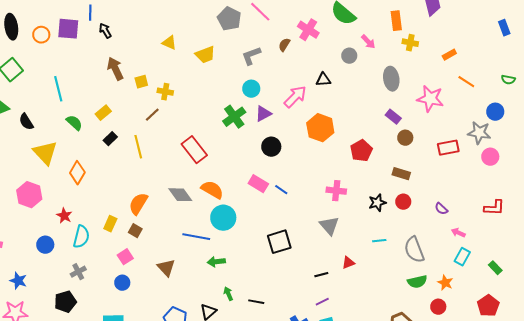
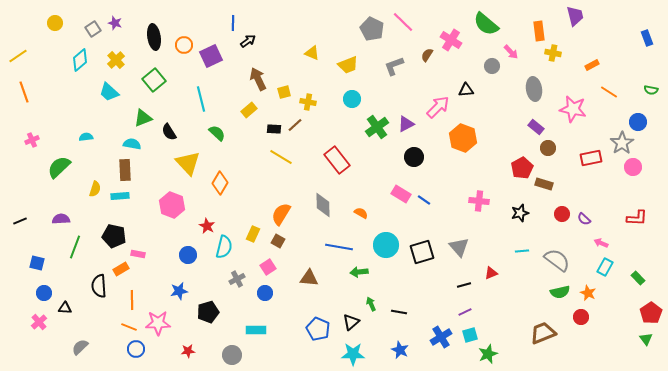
purple square: (68, 29) -> (211, 56), moved, turned -30
black arrow: (105, 31) -> (248, 41), turned 84
cyan circle: (251, 89) -> (352, 99), moved
yellow rectangle: (103, 113) -> (249, 110), moved
gray star: (479, 133) -> (622, 143), turned 30
black rectangle: (110, 139) -> (274, 129), moved, turned 48
yellow line: (138, 147) -> (281, 157), turned -45
red pentagon: (361, 151) -> (522, 168), moved
orange semicircle: (212, 190) -> (361, 213), moved, size x0.6
gray diamond: (180, 195) -> (323, 205), turned 35
red circle: (403, 202) -> (562, 214), moved
cyan circle: (223, 218) -> (386, 245), moved
gray triangle: (329, 226) -> (459, 247), moved
gray semicircle: (414, 250) -> (557, 260), turned 148
brown triangle: (166, 268) -> (309, 278), turned -42
gray cross: (78, 272) -> (237, 279), moved
blue star: (18, 281) -> (179, 291), moved, turned -30
red pentagon: (488, 306) -> (651, 313), moved

